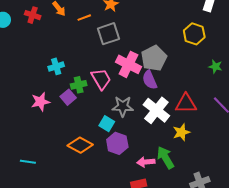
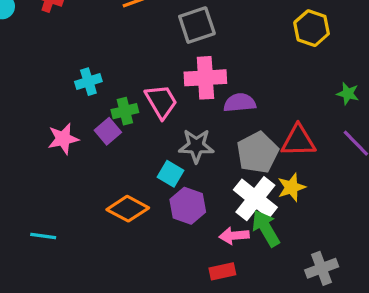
gray square: (108, 34) -> (197, 25), moved
gray pentagon: (154, 58) -> (258, 153), moved
pink cross: (128, 64) -> (205, 78), turned -30
green star: (215, 67) -> (348, 94), moved
purple semicircle: (150, 80) -> (240, 103), turned 108
white cross: (156, 110) -> (255, 199), moved

